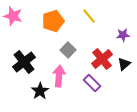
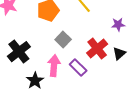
purple rectangle: (92, 83) -> (78, 68), moved

